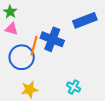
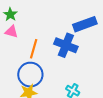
blue cross: (52, 39) -> (66, 45), moved
blue circle: (22, 57) -> (30, 75), moved

